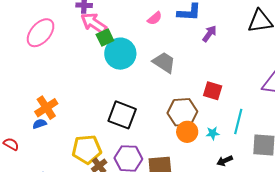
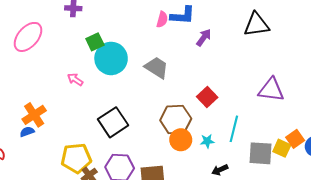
pink semicircle: (155, 18) -> (162, 19), moved, turned -35
pink arrow: (94, 23) -> (75, 79), moved, size x0.6
red square: (213, 91) -> (207, 97), turned 30
black square: (122, 115) -> (113, 122), turned 36

